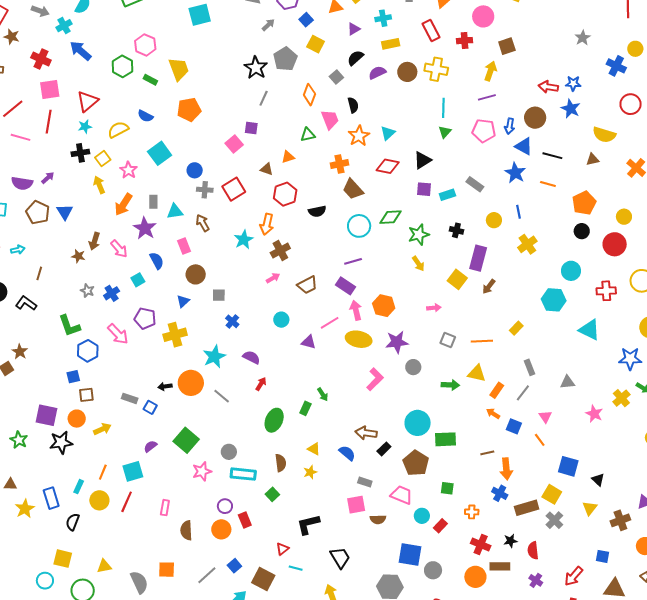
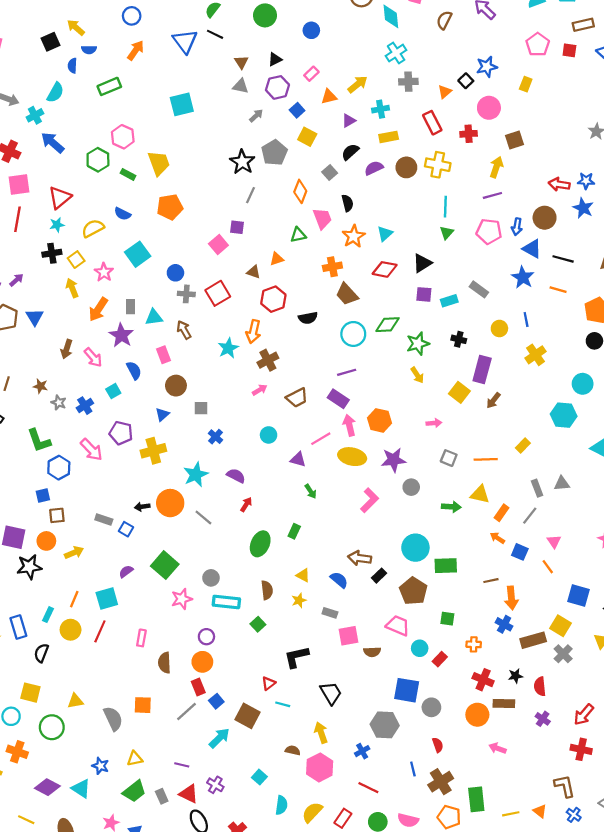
brown star: (78, 256) -> (40, 386), moved
gray triangle: (567, 382) -> (562, 484), moved
green arrow: (323, 394) -> (311, 491), moved
gray rectangle: (365, 482) -> (330, 613), moved
red rectangle: (245, 520) -> (198, 687), moved

